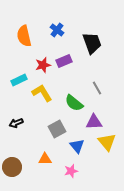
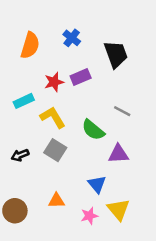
orange semicircle: (24, 36) -> (30, 45), turned -150
gray line: (97, 88) -> (122, 111), turned -32
gray square: (57, 129) -> (55, 150), moved, turned -30
yellow triangle: (107, 142) -> (118, 209), moved

